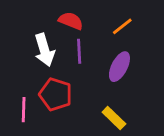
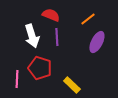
purple ellipse: (119, 67) -> (97, 42), moved
yellow rectangle: (114, 118) -> (72, 85), moved

